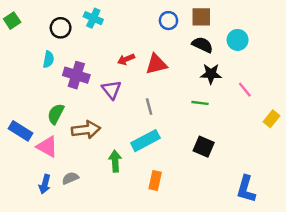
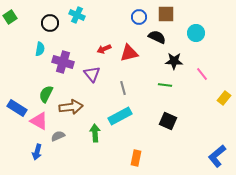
black semicircle: (202, 45) -> (157, 37), moved
gray semicircle: (70, 178) -> (58, 136), moved
orange rectangle: (155, 181) -> (136, 158), moved
blue L-shape: (246, 189) -> (217, 156), moved, turned 35

